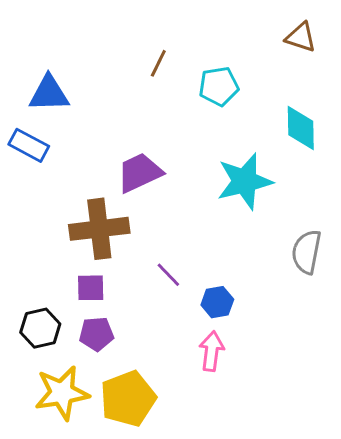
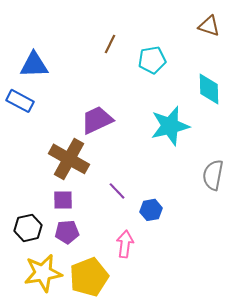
brown cross: (99, 229) -> (69, 159), turned 36
pink arrow: (212, 351) -> (125, 244), moved

